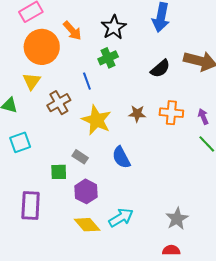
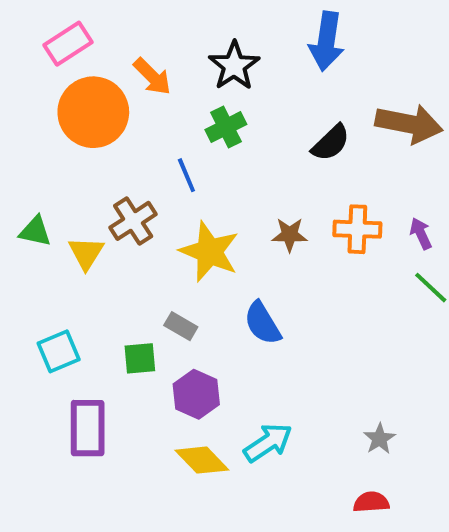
yellow triangle: (32, 81) -> (86, 253), moved
cyan square: (20, 142) -> (59, 351), moved
gray star: (177, 219) -> (379, 439), size x0.7

